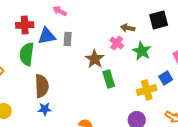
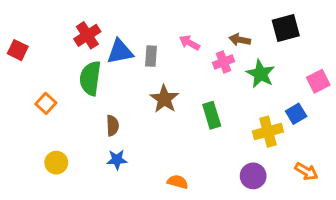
pink arrow: (60, 11) -> (189, 43), moved
red cross: (25, 25) -> (87, 35), turned -30
pink cross: (117, 43) -> (224, 62), turned 32
brown star: (95, 59) -> (164, 99), moved
brown semicircle: (42, 86) -> (112, 126), size x0.6

